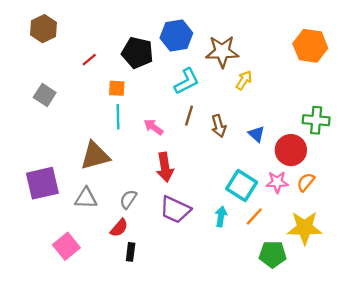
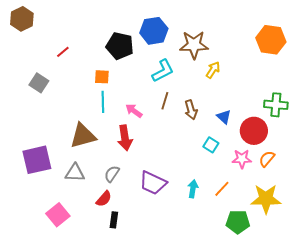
brown hexagon: (44, 29) -> (22, 19), moved
red line: (89, 60) -> (63, 52), moved
red arrow: (165, 167) -> (125, 138), moved
cyan square: (242, 186) -> (211, 145), moved, size x0.6

